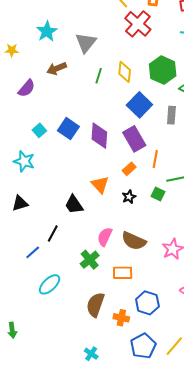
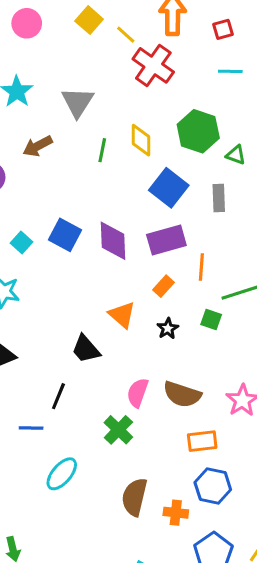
purple rectangle: (134, 139) -> (166, 240), turned -70
blue line: (33, 252) -> (31, 428), turned 49
orange rectangle: (123, 273) -> (202, 441), moved

